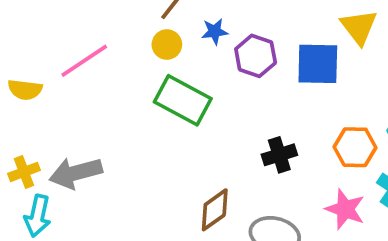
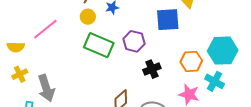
purple hexagon: (256, 56) -> (134, 41), moved
yellow cross: (24, 172) -> (20, 74), moved
gray arrow: (76, 173) -> (46, 88), turned -88

